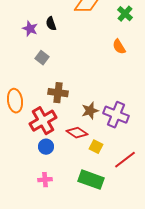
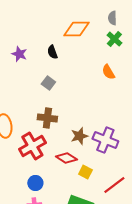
black semicircle: (51, 24) -> (52, 52), moved
gray square: (42, 58) -> (48, 83), moved
blue circle: (46, 147) -> (35, 183), moved

